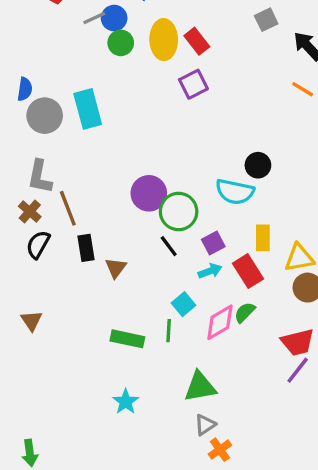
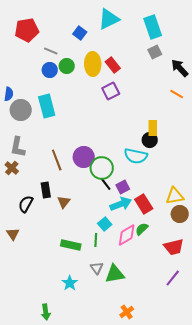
gray line: (94, 18) -> (51, 51), turned 48
blue circle: (114, 18) -> (50, 70), moved
brown line: (68, 208) -> (57, 160), moved
yellow rectangle: (263, 238) -> (153, 128), moved
black semicircle: (38, 245) -> (26, 204), moved
black line: (169, 246) -> (106, 184), moved
cyan arrow: (210, 271) -> (121, 204), size x1.5
purple line: (298, 370) -> (173, 278), moved
gray triangle: (205, 425) -> (97, 268), moved, turned -32
green arrow: (30, 453) -> (46, 312), moved

